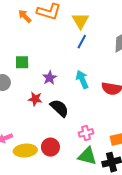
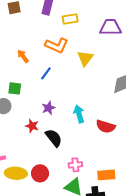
orange arrow: (25, 16) -> (23, 56), moved
blue line: (82, 42) -> (46, 73), moved
green square: (22, 62) -> (15, 88), moved

